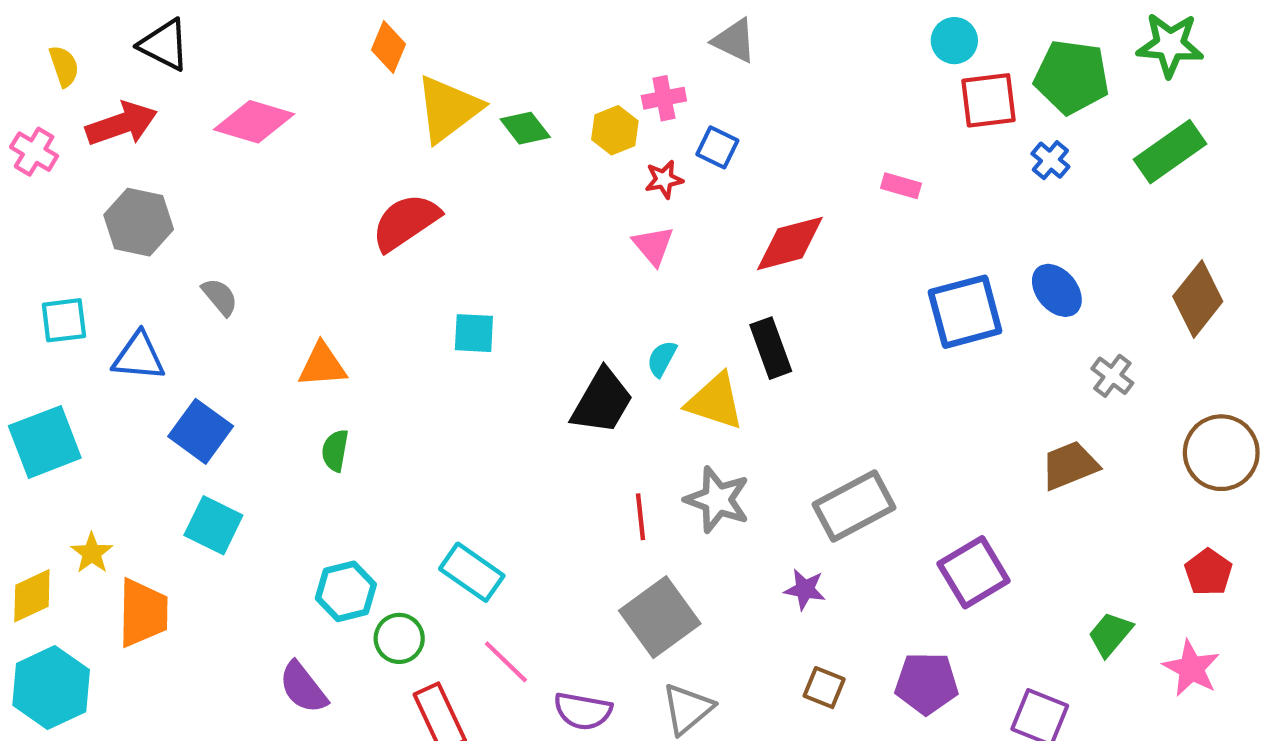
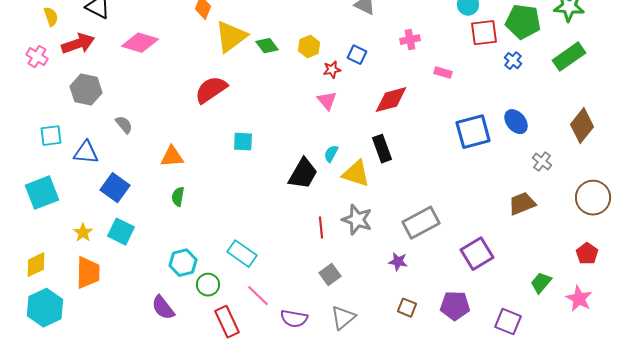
pink cross: (664, 98) -> (410, 40), moved
yellow star: (92, 553) -> (83, 233), moved
gray square: (660, 617) -> (330, 275), size x0.6

